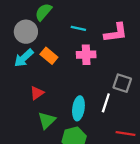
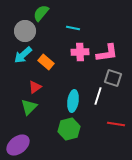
pink L-shape: (116, 33) -> (107, 53), moved
orange rectangle: (49, 56) -> (46, 62), moved
green triangle: (47, 120) -> (29, 107), moved

